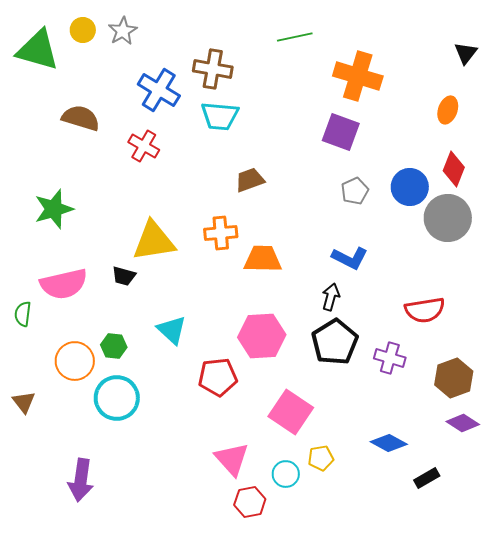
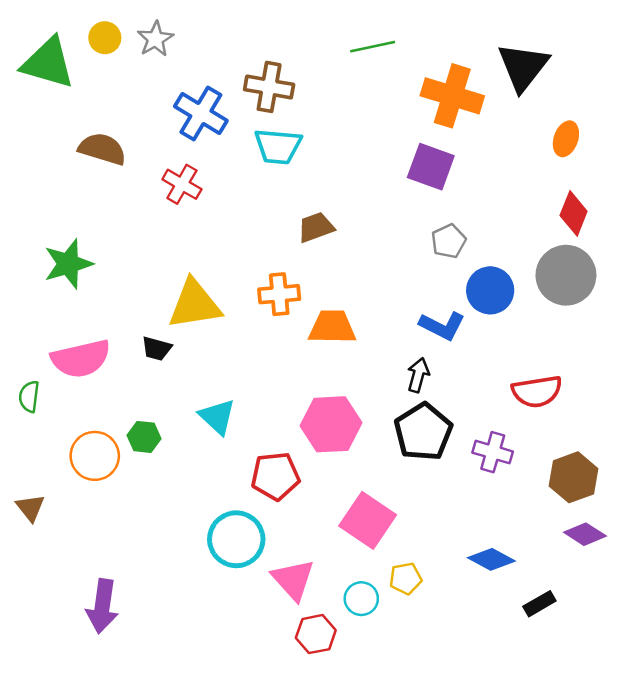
black triangle: (466, 53) -> (523, 67), moved, size x1.8
blue circle: (410, 187) -> (490, 290), moved
cyan circle: (117, 398) -> (236, 539), moved

